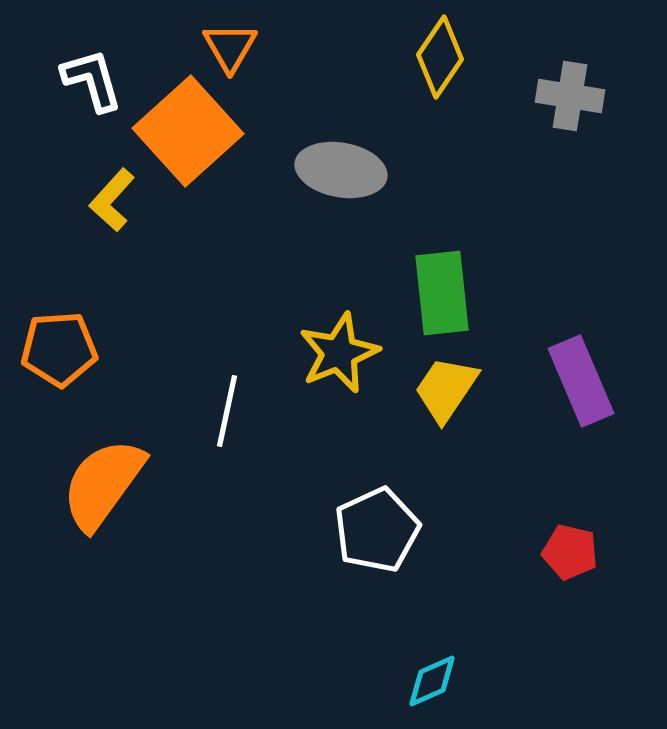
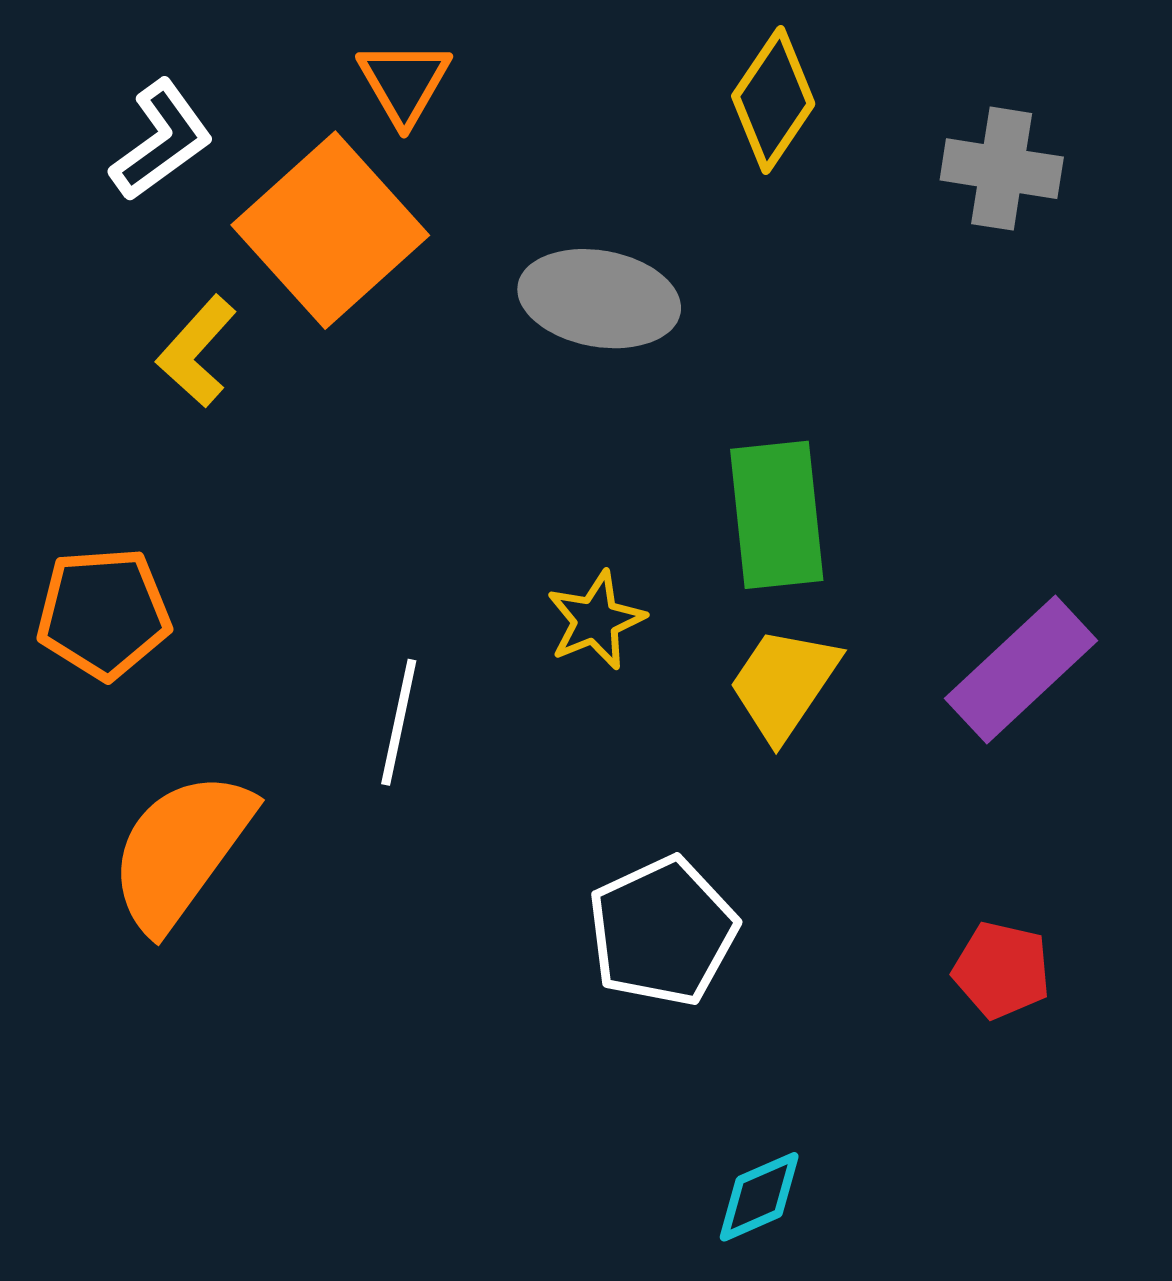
white L-shape: (92, 80) -> (162, 140), turned 70
yellow star: (339, 353) -> (596, 620), size x0.7
purple rectangle: (581, 381) -> (1021, 670), turned 70

